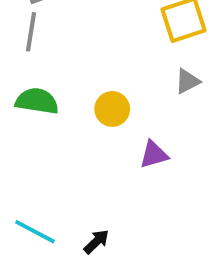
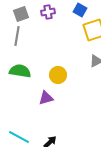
purple triangle: (154, 155) -> (46, 98), moved

